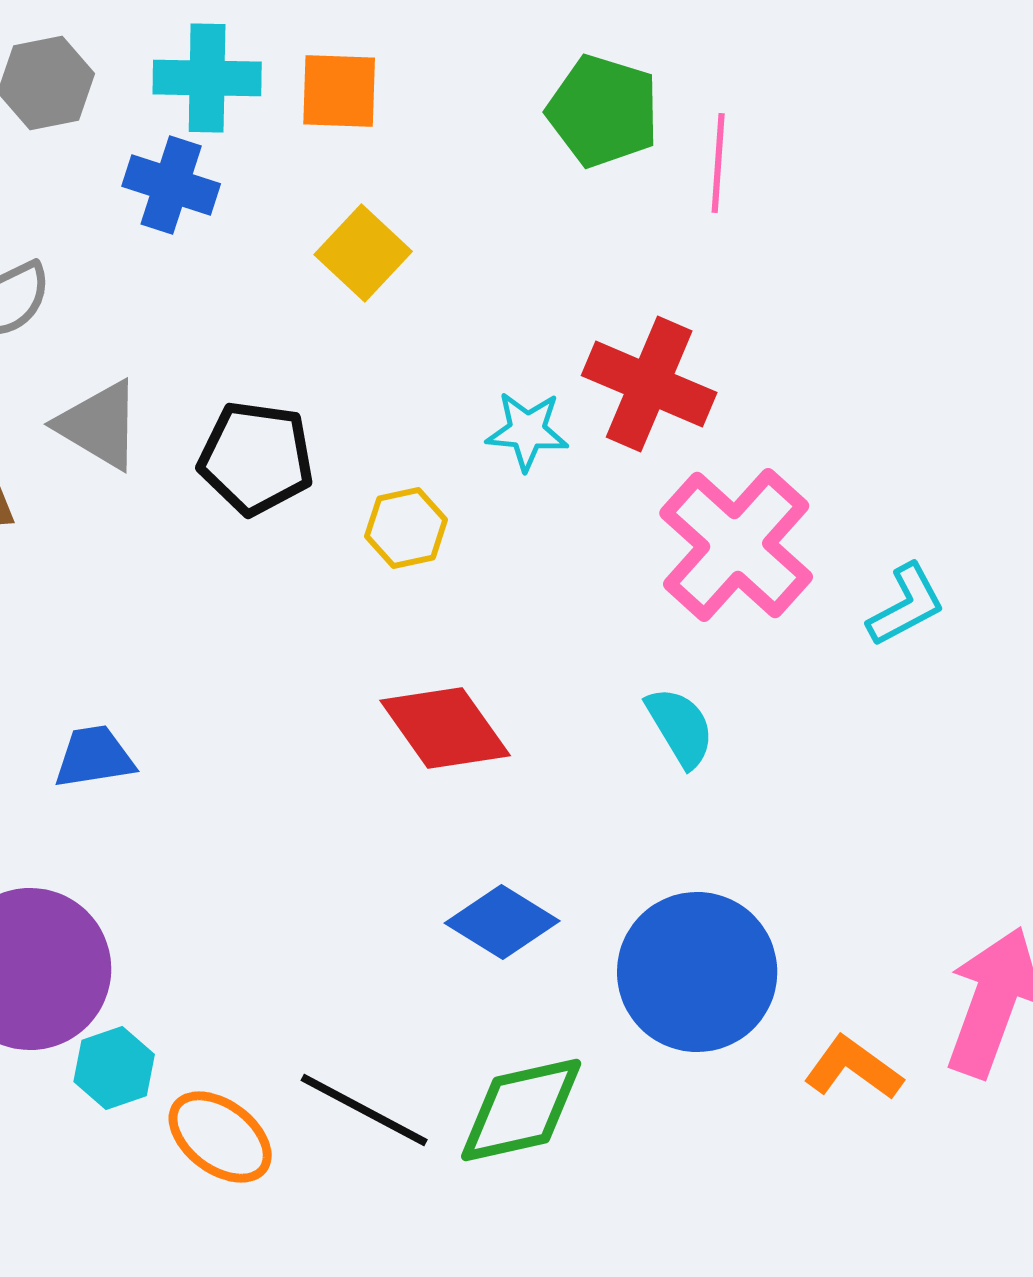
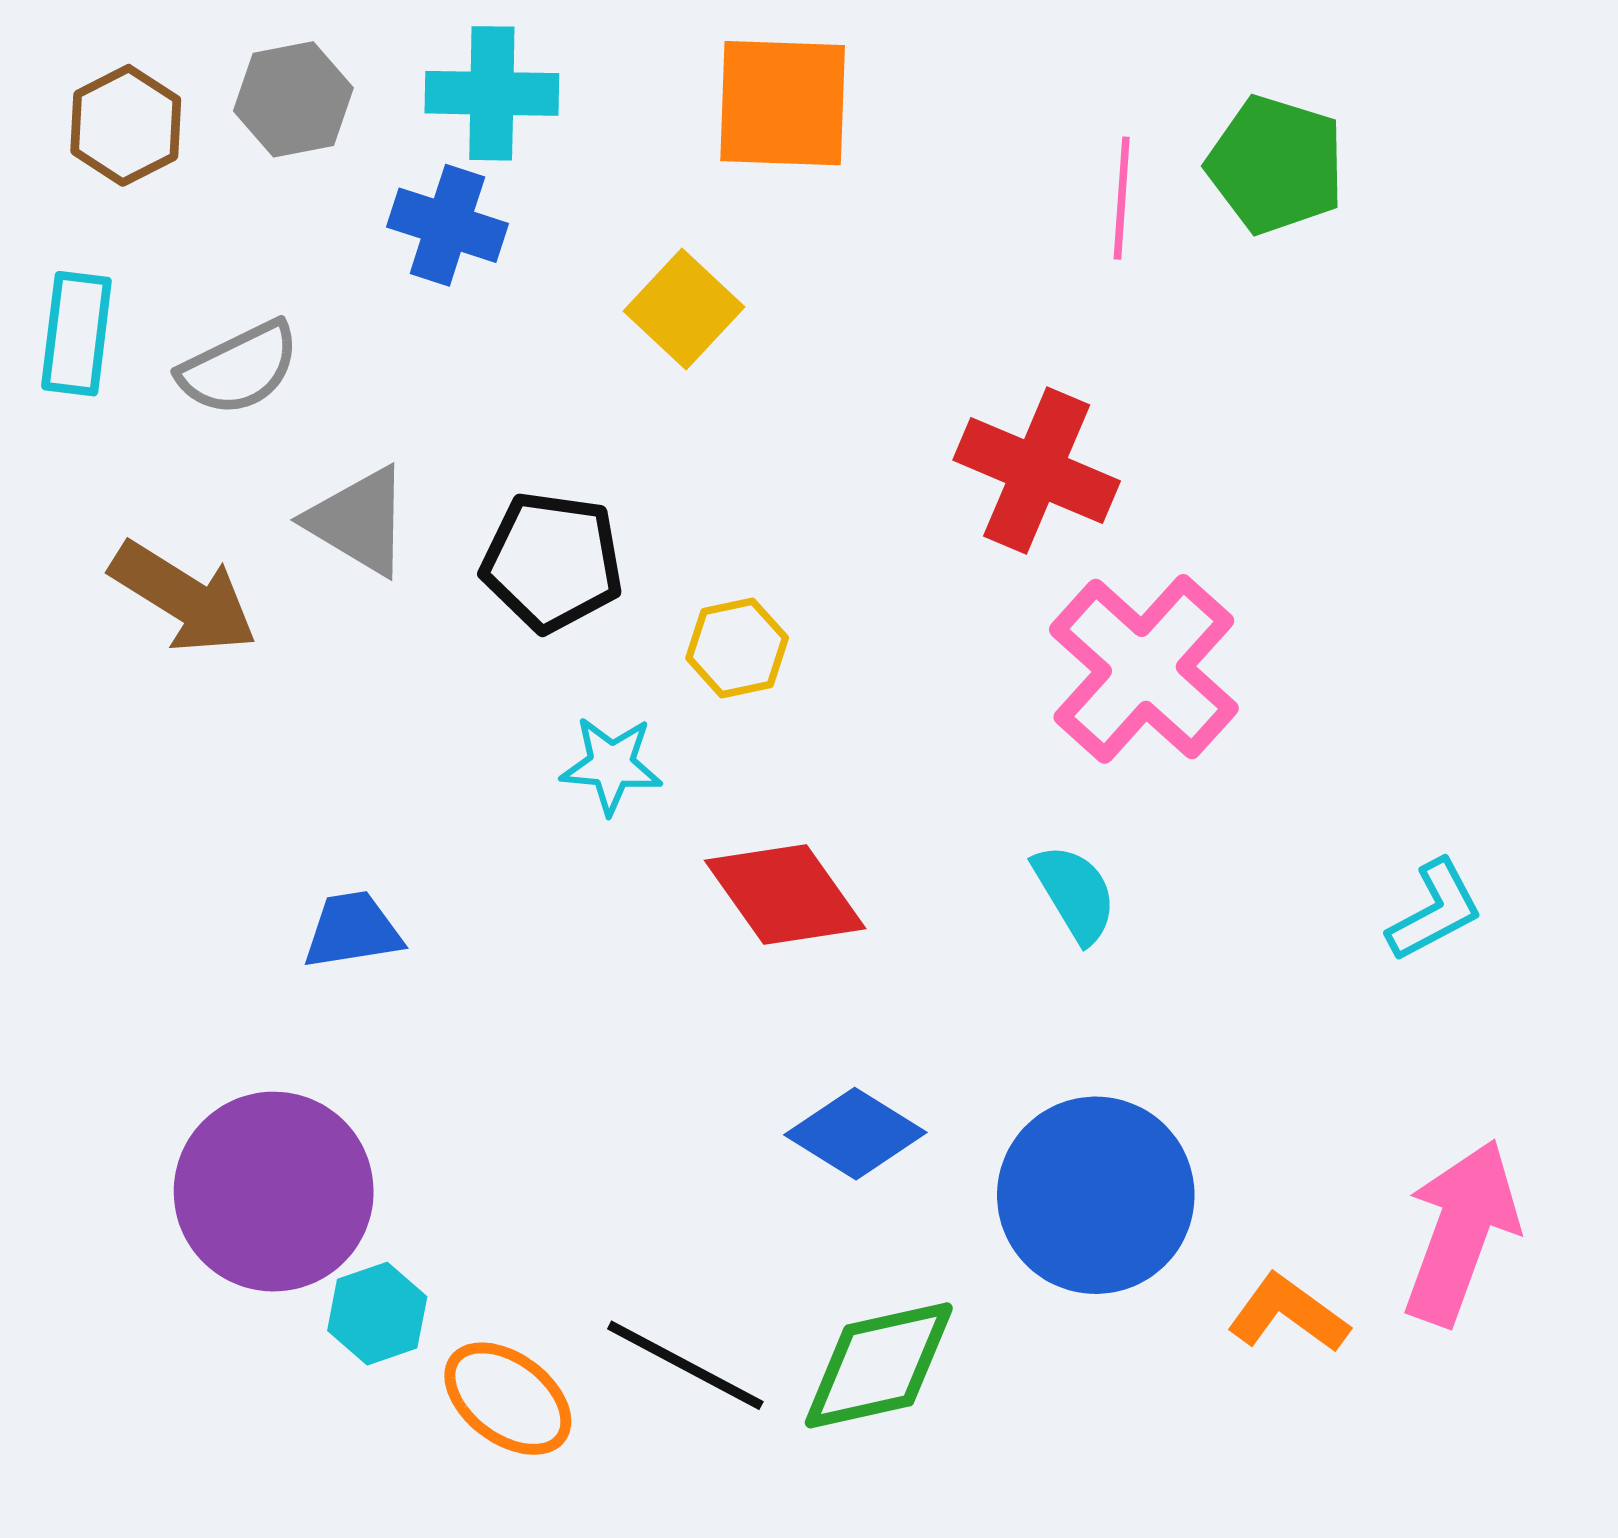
orange square: (339, 91) -> (783, 103), moved, size x1.4
green pentagon: (603, 111) -> (1276, 165), moved
cyan star: (527, 431) -> (611, 765), moved
cyan L-shape: (906, 605) -> (1435, 911), moved

